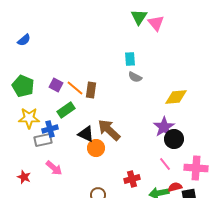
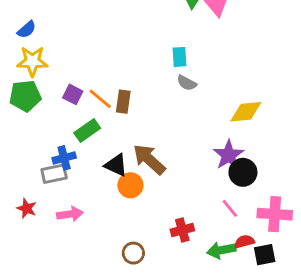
green pentagon: (23, 86) -> (25, 96), turned -30
yellow star: (29, 118) -> (32, 61), moved
pink arrow: (54, 168) -> (70, 214), turned -48
red star: (24, 177) -> (27, 208), moved

